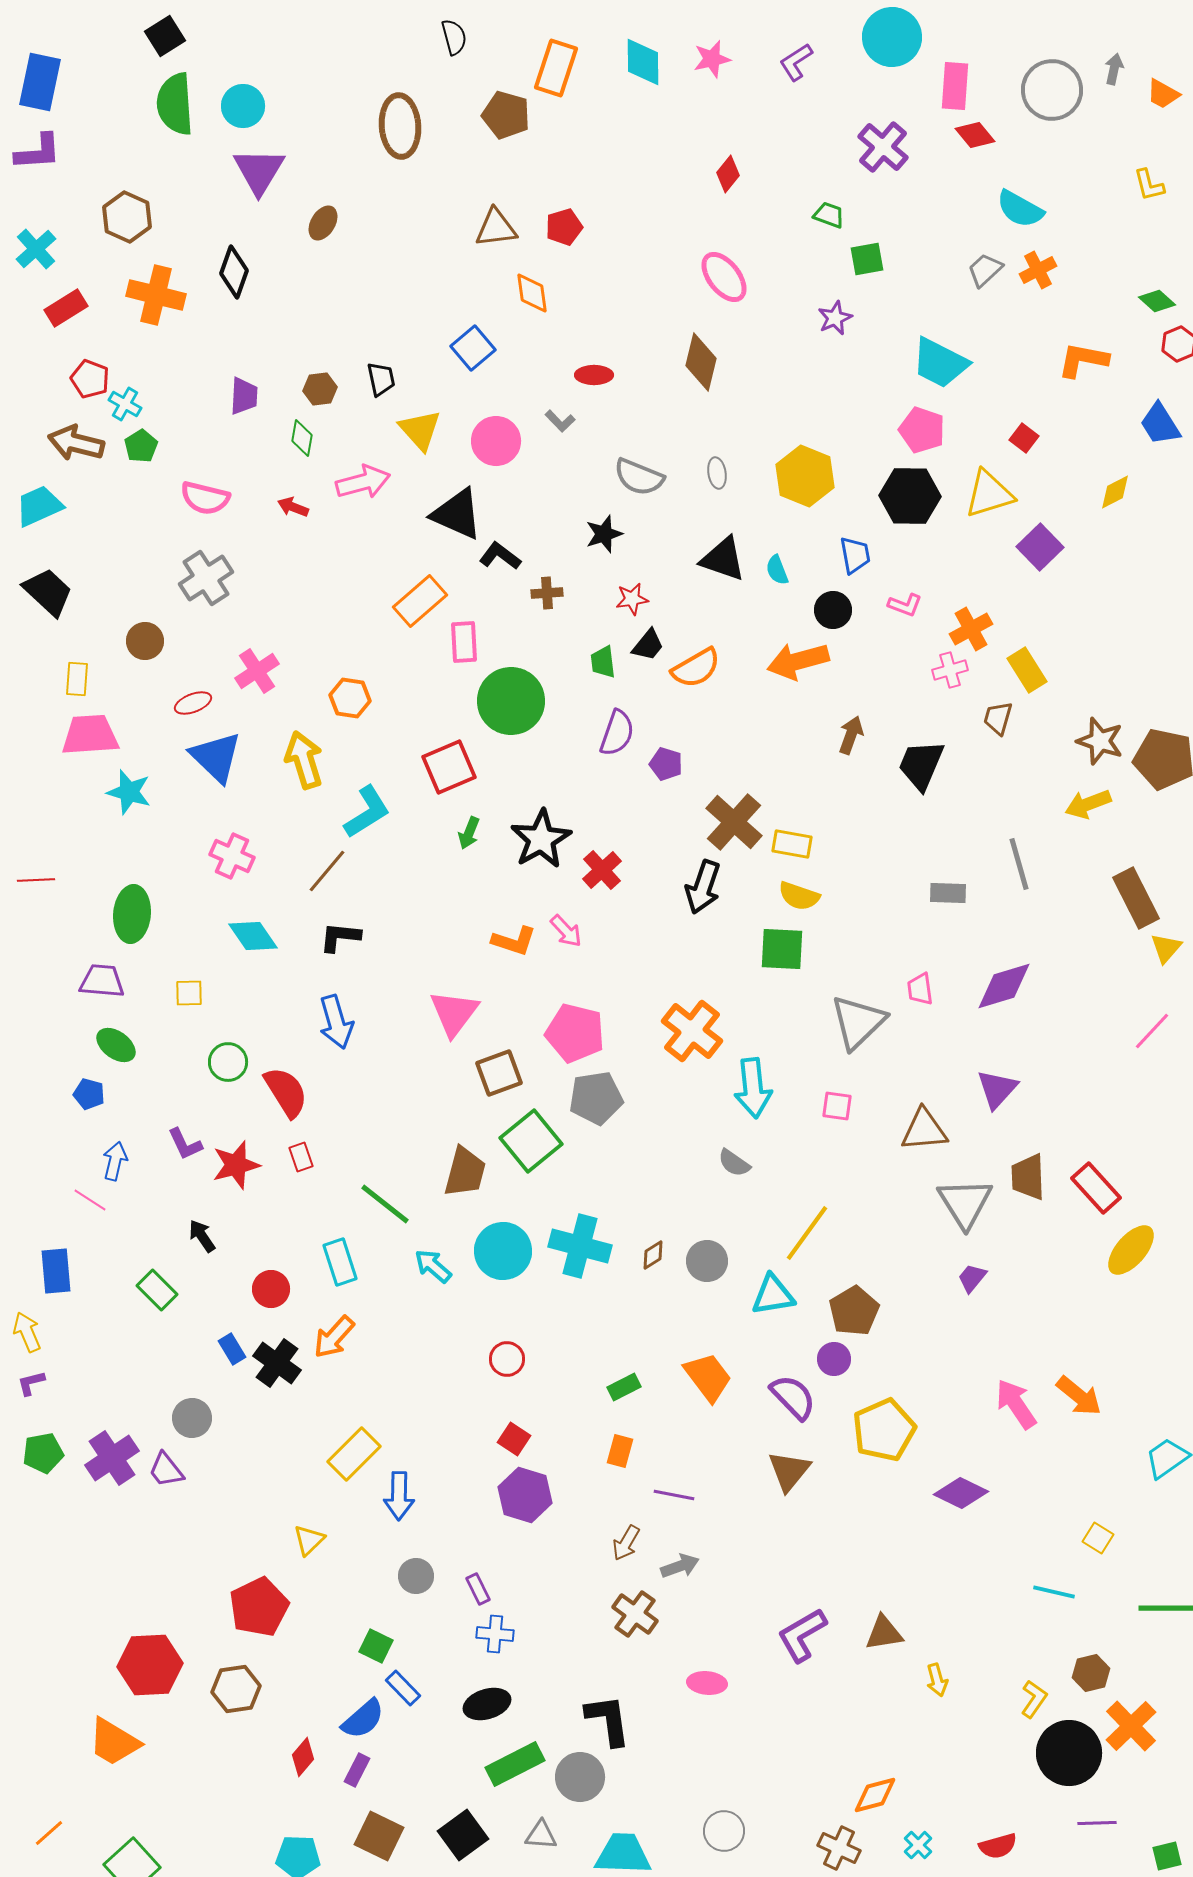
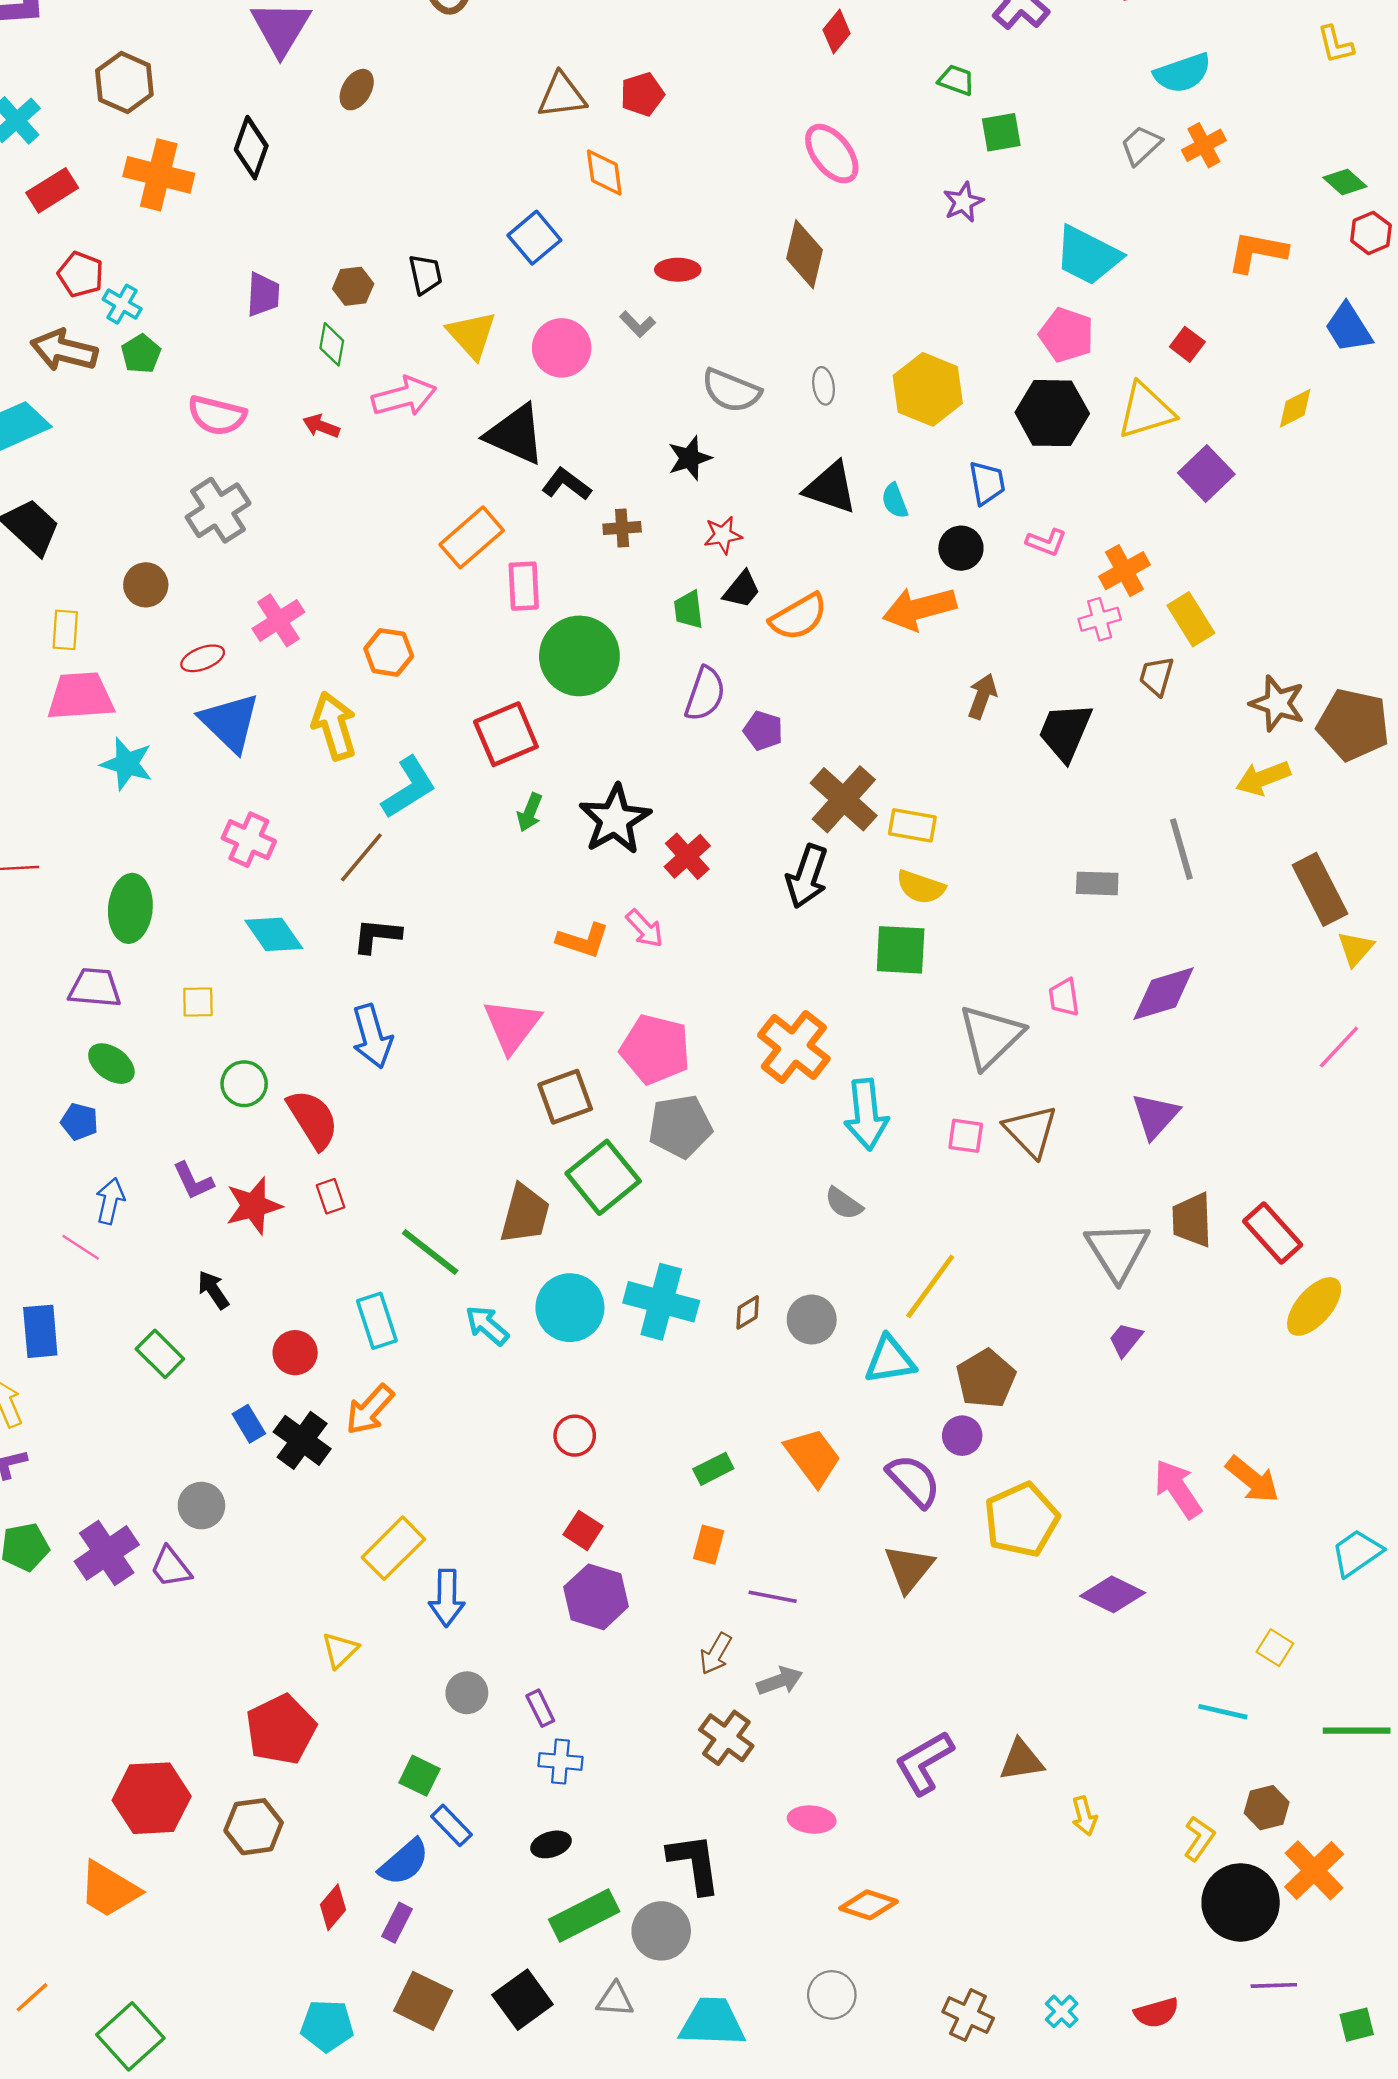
cyan semicircle: (1020, 209) -> (1183, 73), turned -48
brown triangle: (924, 1130) -> (1031, 1131), moved, turned 51
black ellipse: (487, 1704) -> (551, 1844), size x0.7
orange diamond: (875, 1795) -> (869, 1905), moved, turned 33

